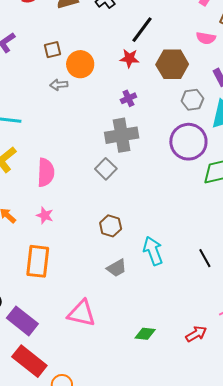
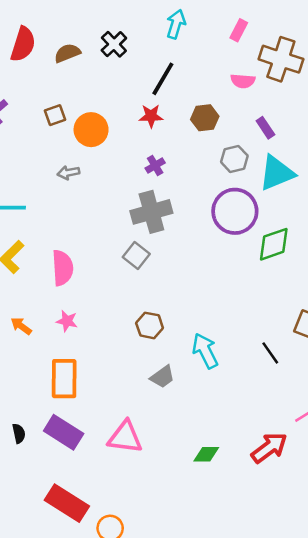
brown hexagon: (172, 64) -> (205, 118), size x0.7
gray arrow: (59, 85) -> (68, 173), moved
purple rectangle: (22, 321) -> (64, 432), moved
red arrow: (196, 334) -> (269, 448), size x1.4

